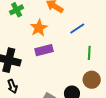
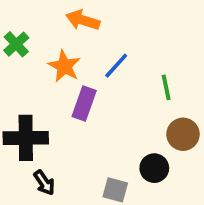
blue line: (77, 28) -> (116, 66), moved
purple rectangle: (44, 50) -> (84, 103), turned -42

